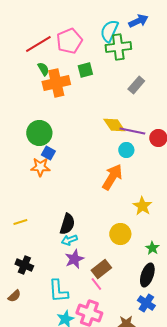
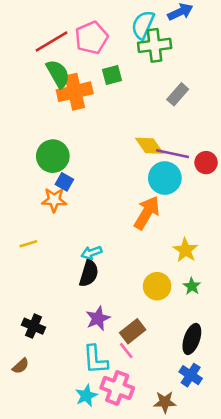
green semicircle: (43, 69) -> (58, 74), size x1.6
cyan circle: (126, 150) -> (165, 178), size x1.6
yellow line: (20, 222) -> (28, 244), moved
cyan arrow: (69, 240) -> (91, 253), moved
green star: (152, 248) -> (192, 286), moved
cyan L-shape: (58, 291) -> (95, 360), moved

